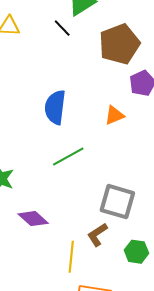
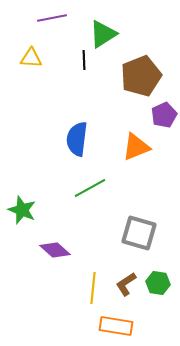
black line: (62, 28) -> (84, 60), turned 42
orange triangle: (114, 115) -> (136, 147), size x1.4
brown L-shape: (97, 235) -> (126, 284), moved

